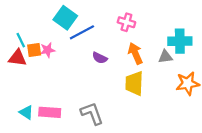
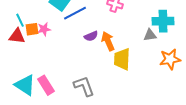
orange arrow: (135, 53) -> (108, 41), moved
purple semicircle: (100, 58) -> (91, 36), turned -48
cyan triangle: (26, 112) -> (25, 85), size x1.6
pink rectangle: (50, 112) -> (46, 85), turned 54

